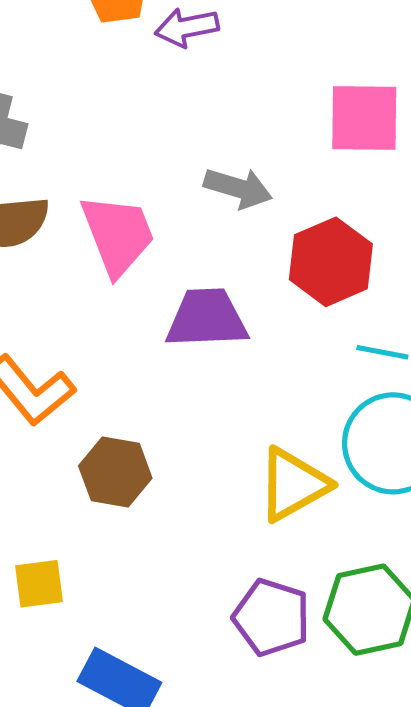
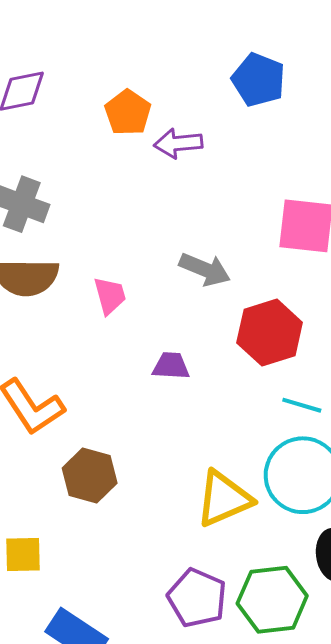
pink trapezoid: (118, 235) -> (110, 295), size x0.6
purple trapezoid: (207, 318) -> (171, 366), size x0.6

